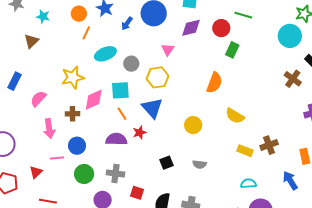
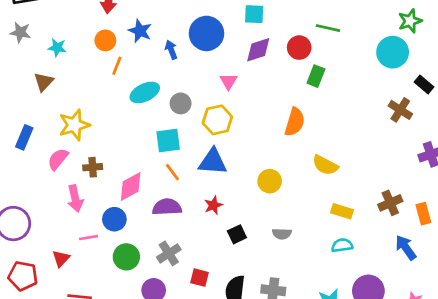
blue arrow: (127, 24) -> (171, 50), turned 128
yellow star: (73, 77) -> (74, 125), moved
pink diamond: (94, 100) -> (131, 187), moved
blue triangle: (152, 108) -> (213, 162), turned -40
brown cross: (73, 114) -> (93, 167), moved
red star: (140, 132) -> (213, 205), moved
brown cross: (269, 145) -> (390, 203), moved
gray cross: (115, 173) -> (169, 253), turned -36
cyan semicircle: (248, 184) -> (342, 245), moved

